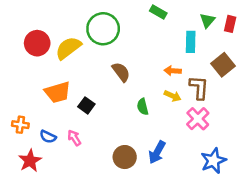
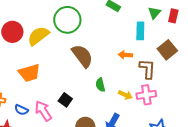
brown semicircle: (121, 72) -> (82, 56), size x1.4
yellow arrow: (173, 96) -> (125, 95), moved
black square: (86, 105) -> (65, 100), moved
pink cross: (198, 119) -> (146, 95), turned 36
pink arrow: (74, 138) -> (43, 111), size x1.5

